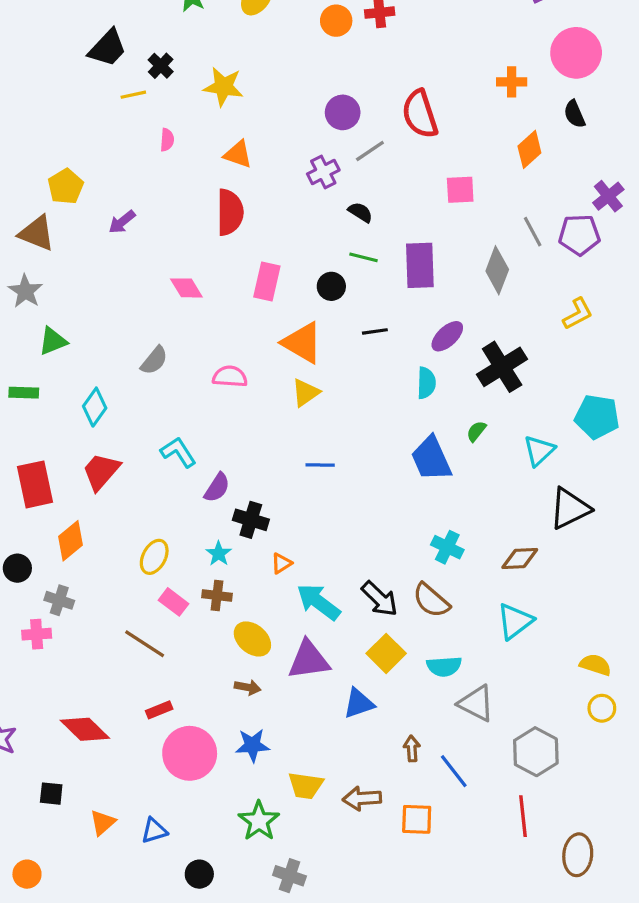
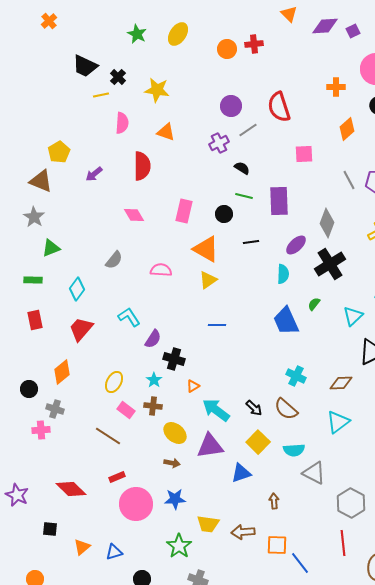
black trapezoid: (108, 48) -> (85, 66), turned 72
pink semicircle: (167, 140) -> (122, 123), size x1.5
red semicircle: (230, 212) -> (142, 166), moved
gray diamond: (497, 270) -> (327, 223), moved
red rectangle: (35, 484) -> (35, 320), moved, size x0.7
black arrow: (380, 599) -> (254, 408), size x0.7
blue line: (454, 771) -> (300, 563), moved

